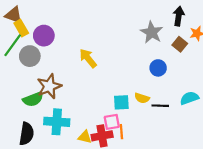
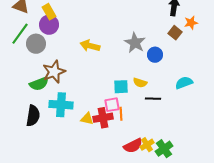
yellow rectangle: (21, 28) -> (49, 12), moved
gray star: (152, 32) -> (135, 43), moved
yellow arrow: (88, 58) -> (90, 46), turned -36
black line: (160, 106) -> (153, 99), moved

